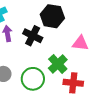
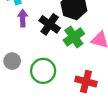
green cross: (58, 64) -> (74, 37), moved

